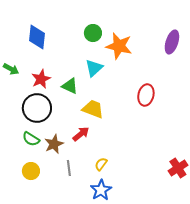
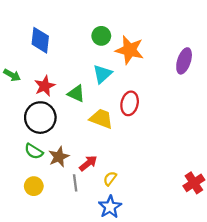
purple ellipse: (172, 42) -> (184, 61), moved
red ellipse: (146, 95) -> (130, 103), moved
red arrow: (81, 134) -> (88, 163), moved

